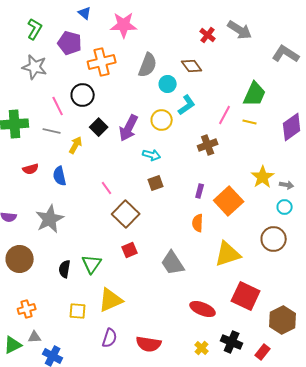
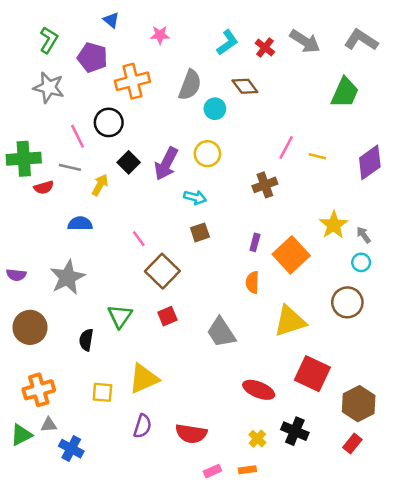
pink star: (124, 25) -> (160, 35), size x0.6
gray L-shape: (286, 54) -> (361, 40), moved
green trapezoid: (255, 94) -> (345, 92), moved
cyan L-shape: (187, 105) -> (227, 42), moved
red semicircle: (31, 169) -> (44, 187), moved
blue semicircle: (60, 176) -> (80, 224), turned 102
gray arrow: (287, 185) -> (364, 235), turned -136
green triangle: (92, 264) -> (120, 316), moved
orange cross: (27, 309) -> (39, 390), size x1.4
red rectangle: (263, 352) -> (352, 444), moved

